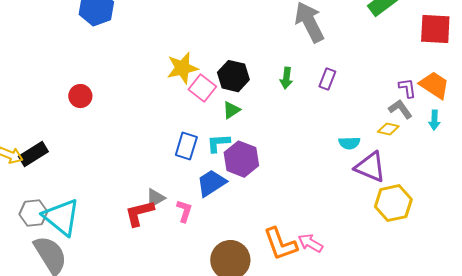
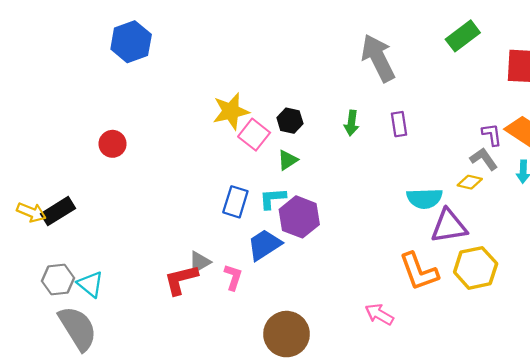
black hexagon: (233, 76) -> (290, 121), size x0.7
purple rectangle: (327, 79) -> (399, 124), turned -30
cyan semicircle: (349, 143) -> (425, 198), size x1.4
purple triangle: (370, 167) -> (449, 226), turned -32
cyan triangle: (61, 217) -> (90, 284), size x0.6
orange L-shape: (280, 244) -> (419, 271), moved

